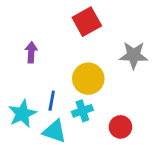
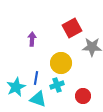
red square: (87, 22) -> (72, 28), moved
purple arrow: (31, 52) -> (32, 39), moved

